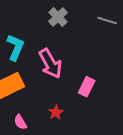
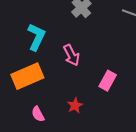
pink arrow: (50, 64) -> (71, 55), size x0.7

